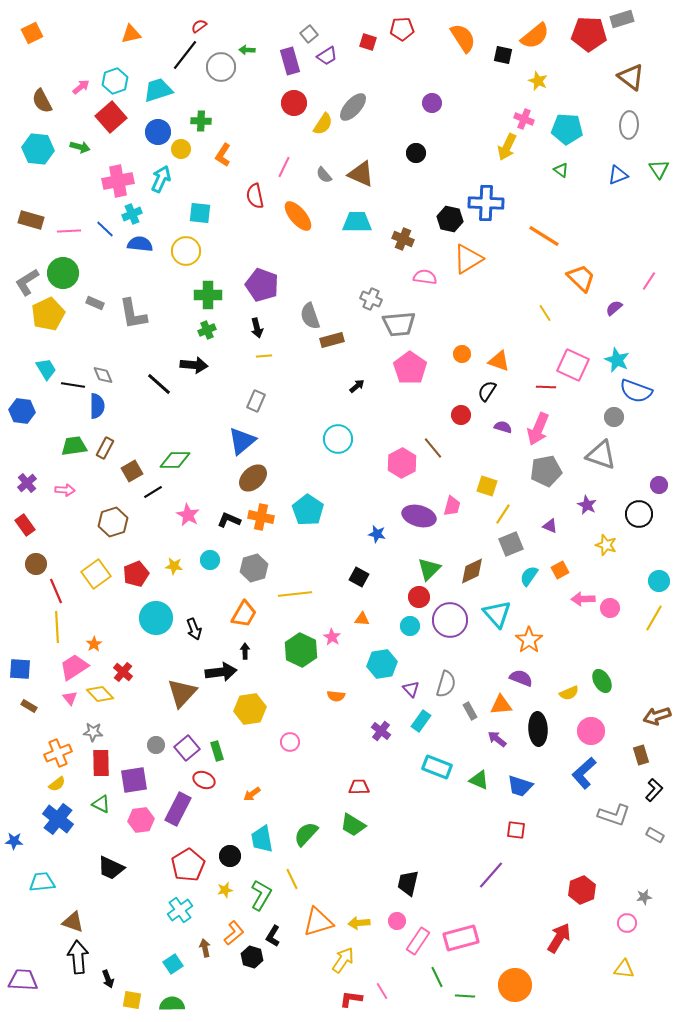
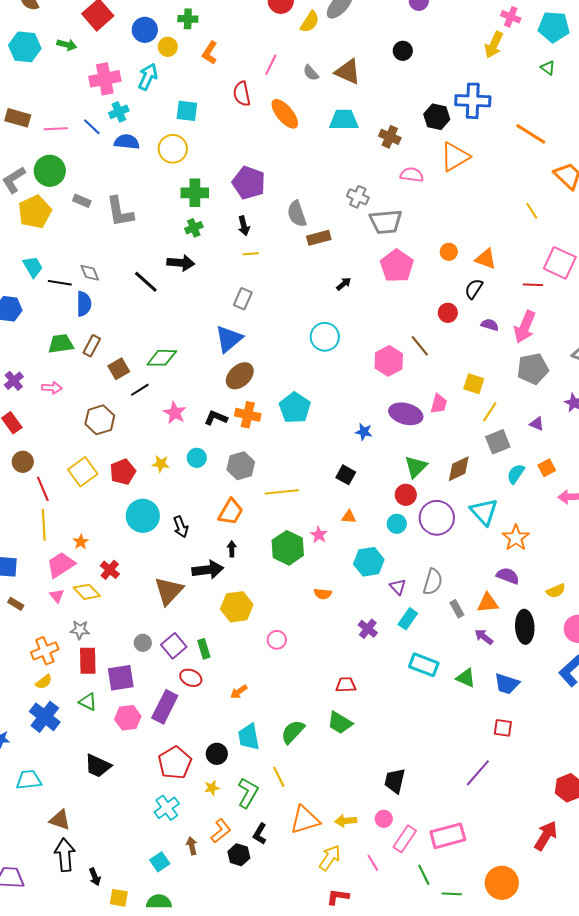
pink line: (382, 991) -> (373, 863), moved

